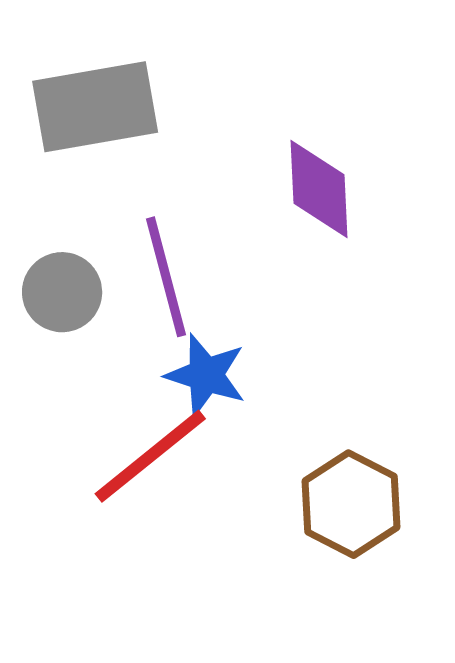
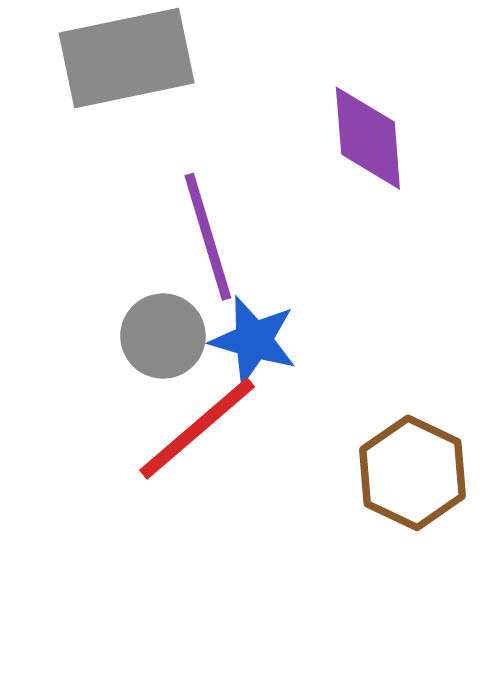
gray circle: (62, 292) -> (163, 336), moved

